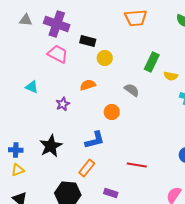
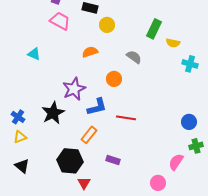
purple star: (63, 104) -> (74, 89), moved, size x1.6
blue cross: (16, 150) -> (18, 117), turned 32
red line: (137, 165) -> (126, 118), moved

